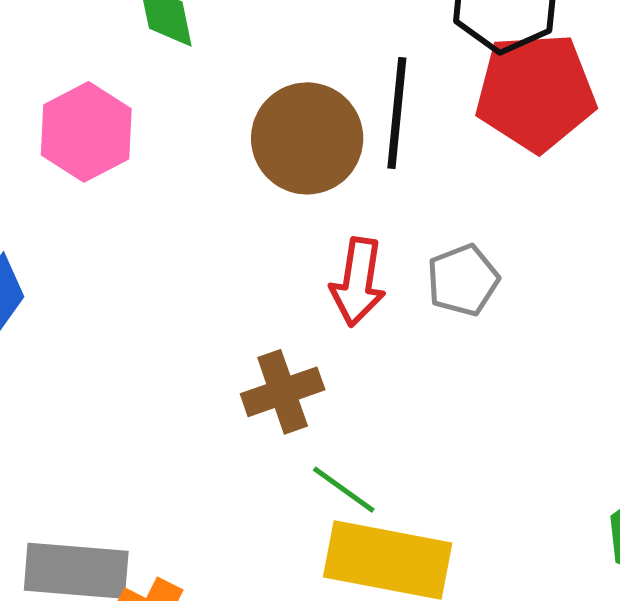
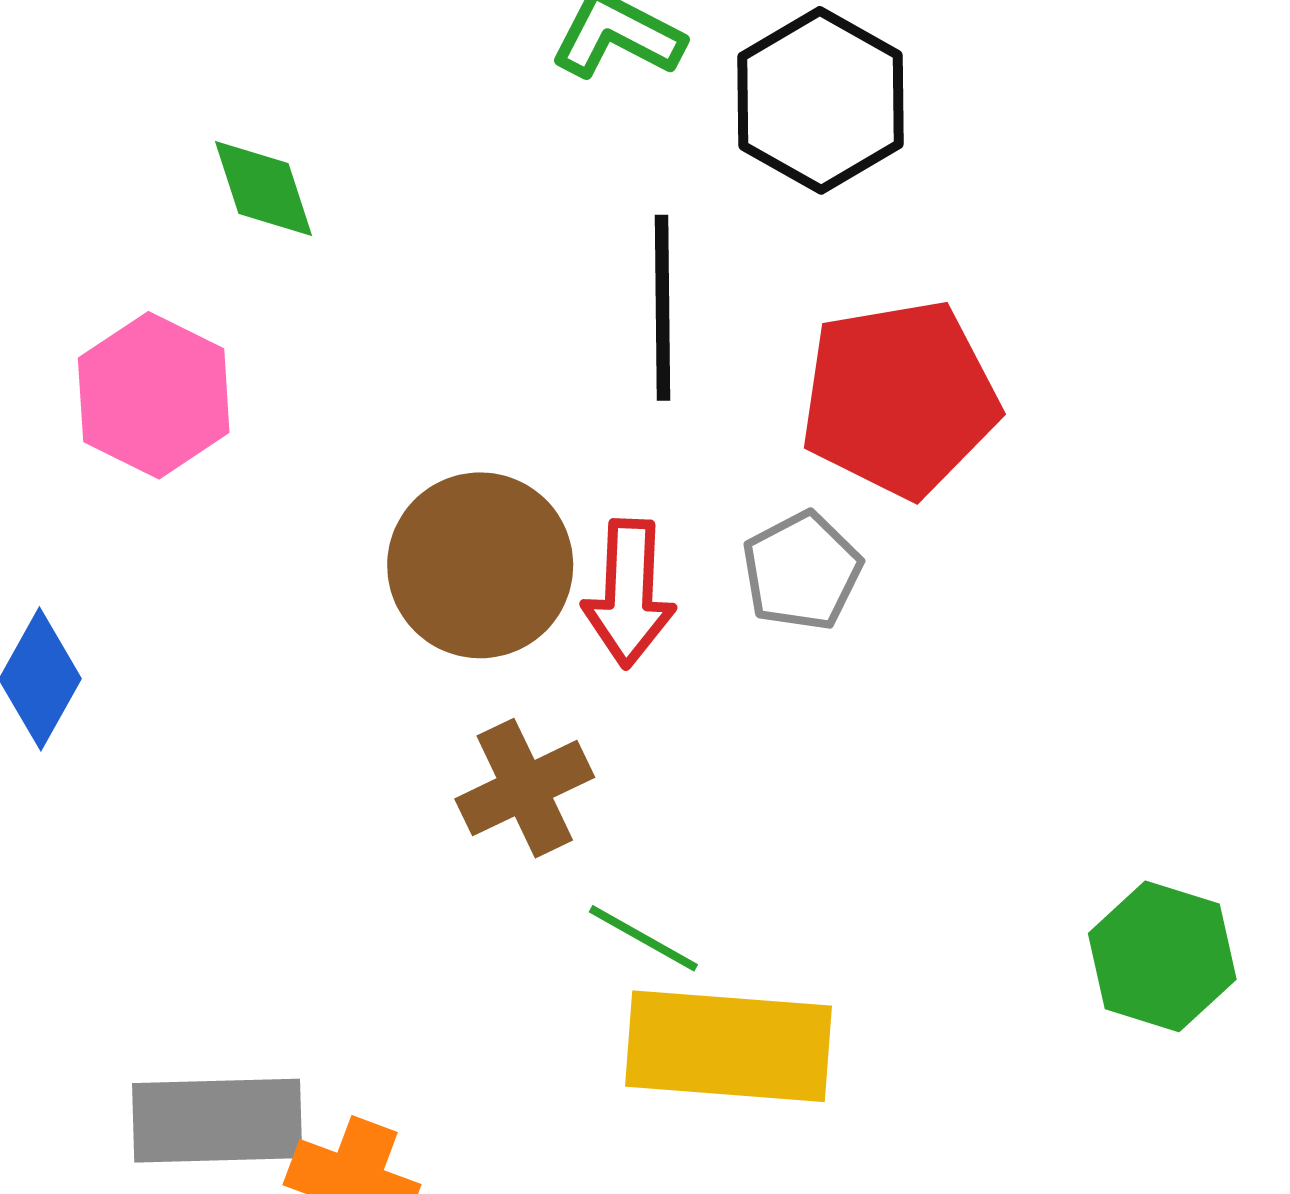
red pentagon: (536, 92) -> (899, 399), moved
brown circle: (307, 138) -> (480, 565), moved

